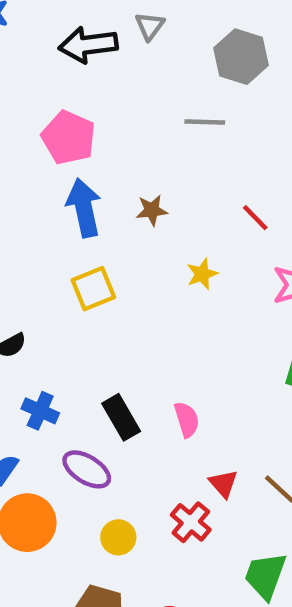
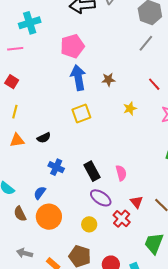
gray line: (205, 122) -> (146, 43), moved, turned -54
pink pentagon: (69, 138) -> (72, 46), turned 30
purple ellipse: (87, 469) -> (101, 198), moved

